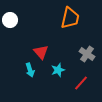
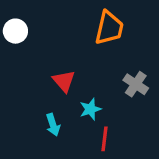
cyan arrow: (30, 70) -> (53, 125), moved
red line: (81, 83) -> (105, 139), moved, turned -35

